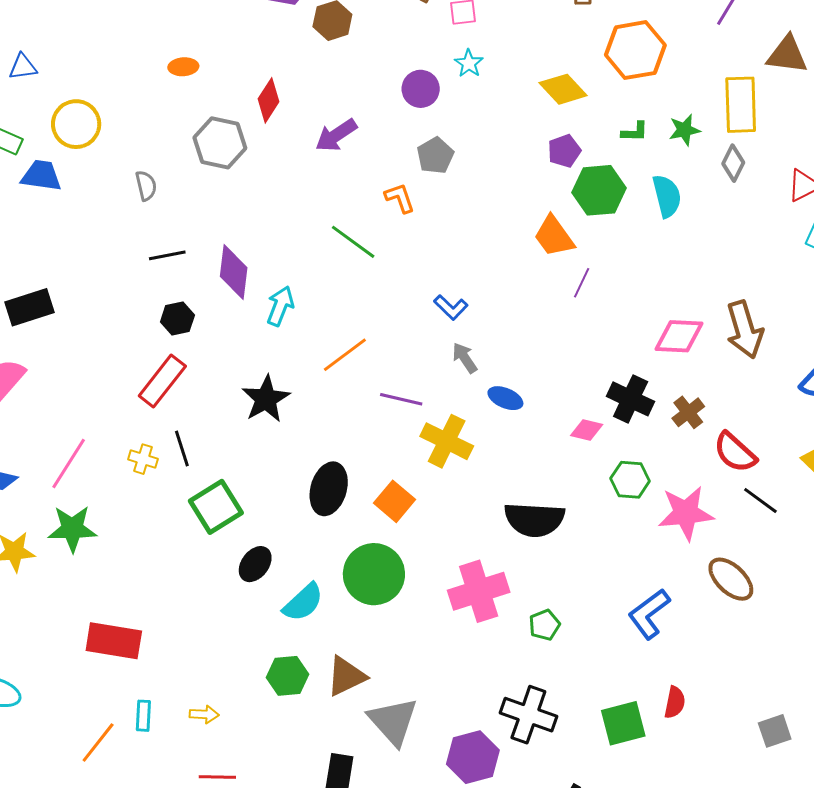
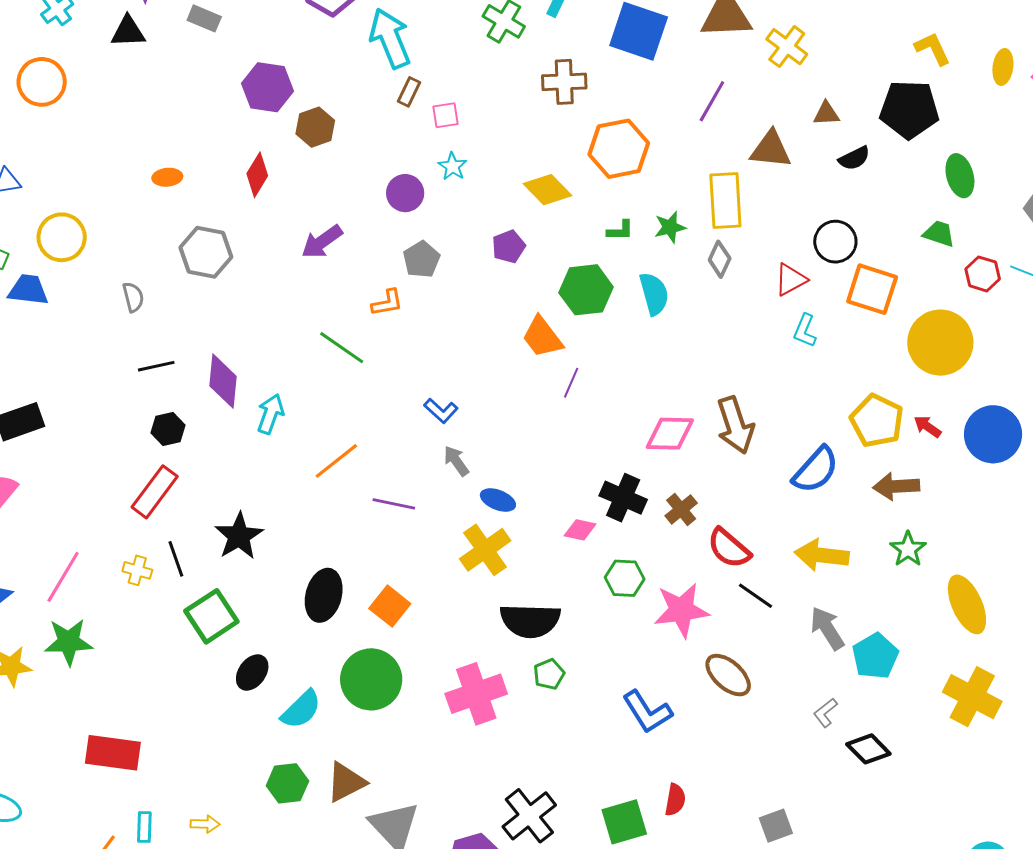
red diamond: (268, 100) -> (257, 175), moved
purple pentagon: (564, 151) -> (509, 247), moved
orange L-shape: (400, 198) -> (387, 303), turned 100
black star: (266, 399) -> (239, 536), moved
yellow cross: (447, 441) -> (485, 550), moved, turned 30
blue L-shape: (649, 614) -> (647, 712), turned -84
green pentagon: (544, 625) -> (549, 674), moved
black cross: (528, 715) -> (529, 816), turned 34

